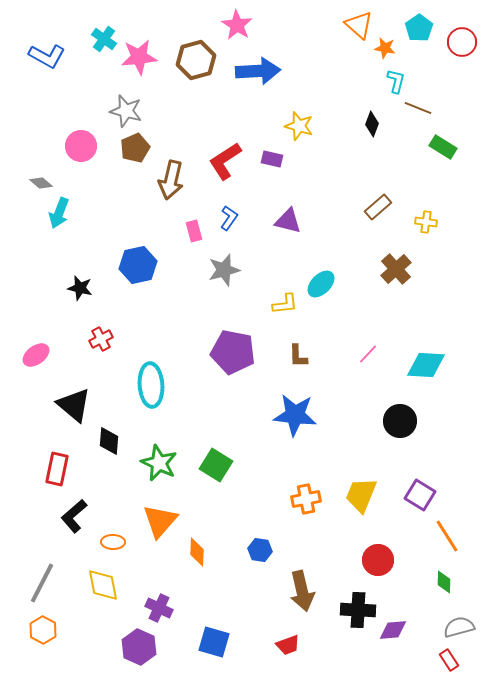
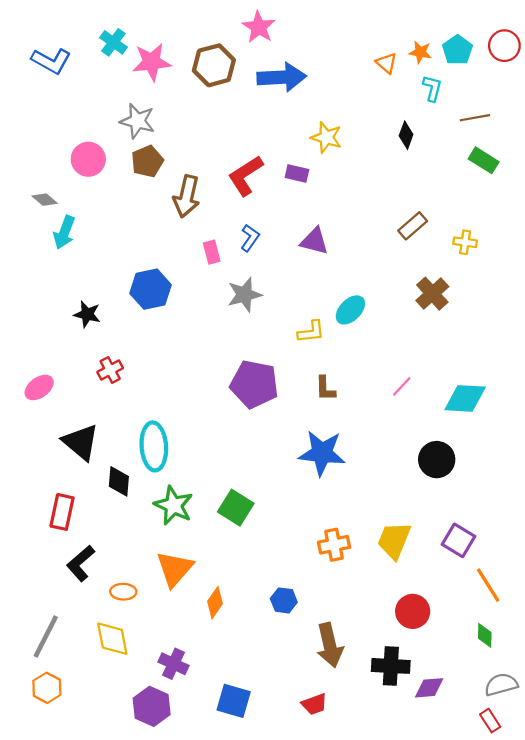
orange triangle: (359, 25) -> (386, 63), moved, size x0.7
cyan pentagon: (419, 28) -> (457, 50), moved
brown line: (418, 108) -> (475, 118), moved, turned -32
cyan ellipse: (151, 385) -> (154, 446), moved
orange diamond: (197, 552) -> (215, 603), turned 32

